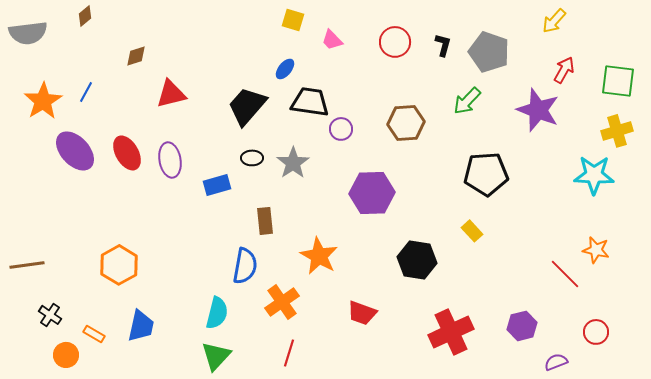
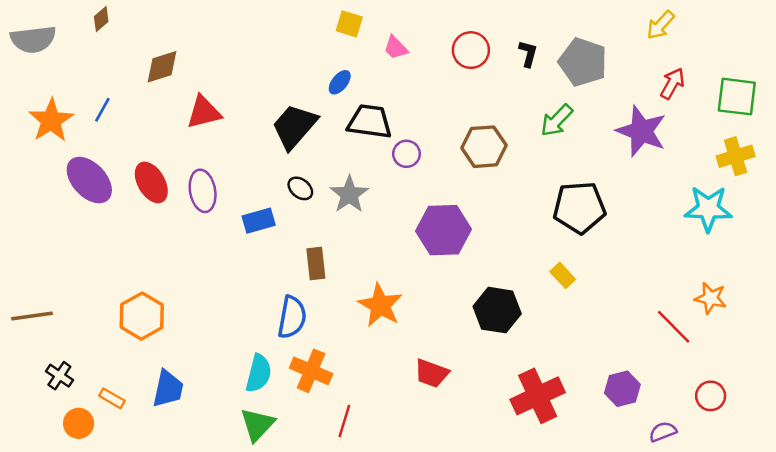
brown diamond: (136, 56) -> (162, 67), size x1.4
black ellipse: (252, 158) -> (300, 188), turned 40
orange cross: (282, 302) -> (311, 371), moved, turned -32

